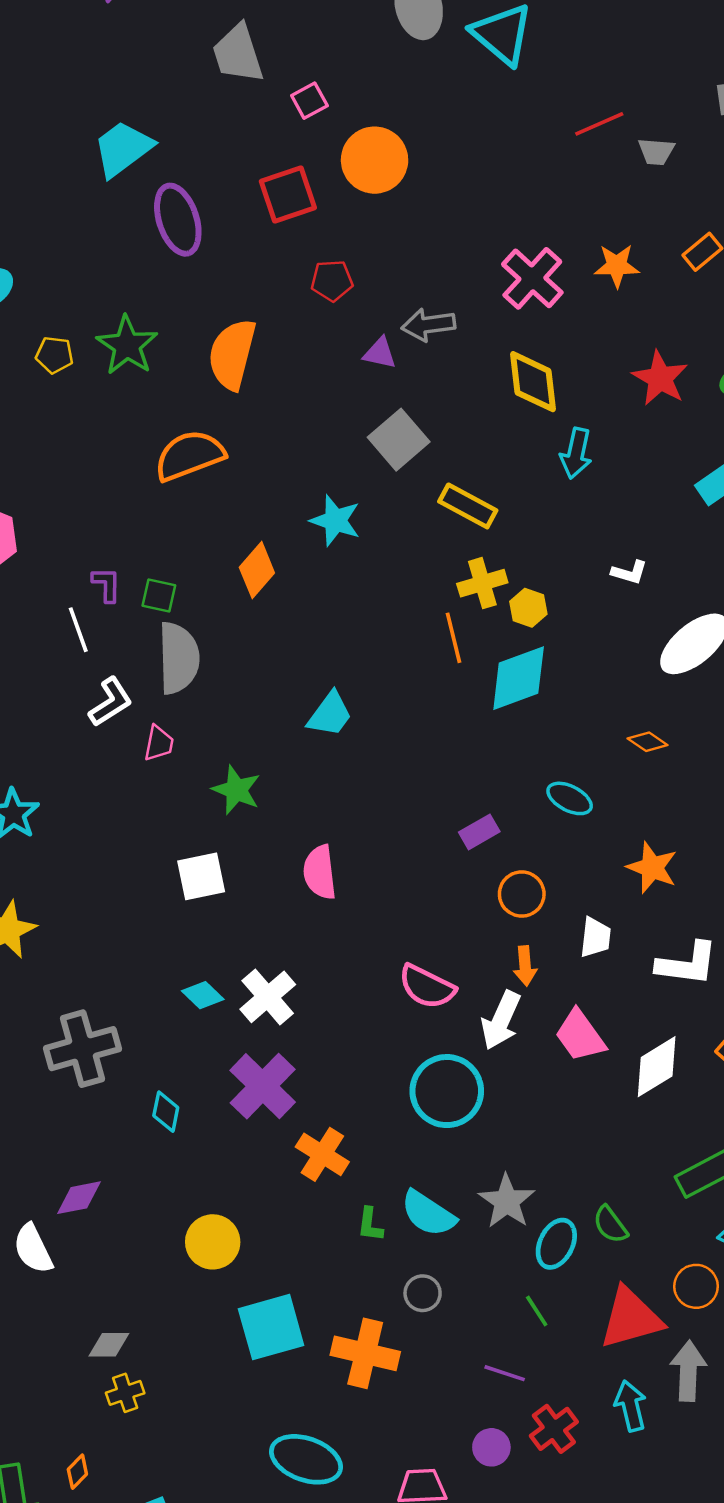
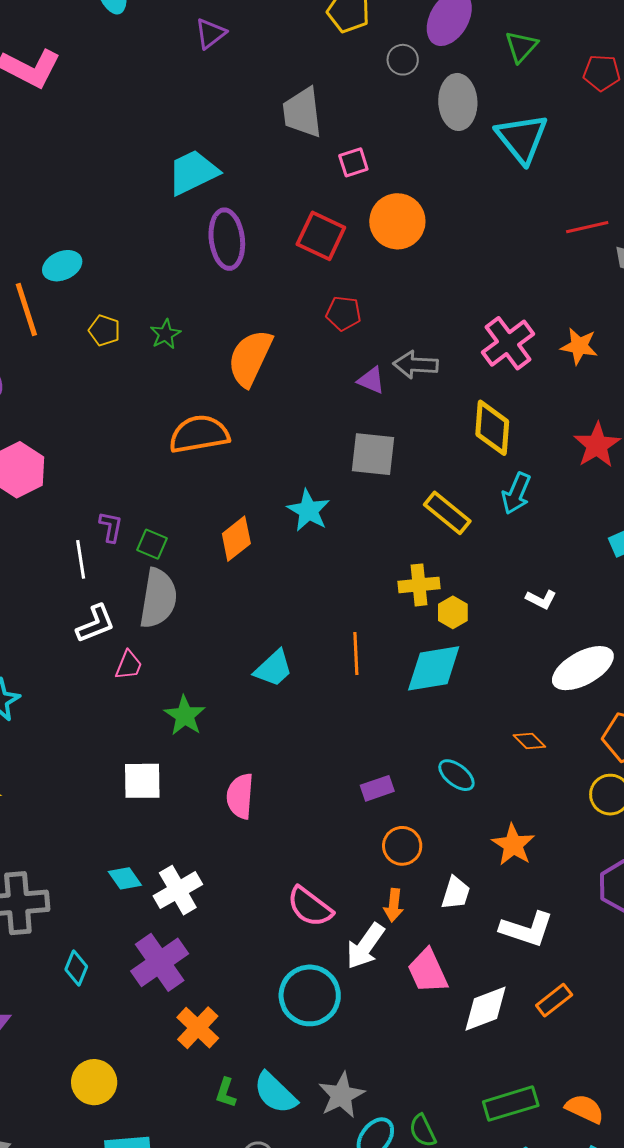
red square: (288, 195) -> (321, 236), turned 33
green star: (127, 345) -> (165, 334), size x0.6
gray square: (399, 440) -> (373, 454), turned 36
yellow rectangle: (468, 506) -> (447, 513), moved
orange line: (453, 638) -> (356, 654), moved

